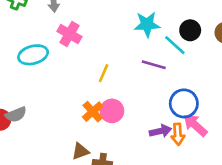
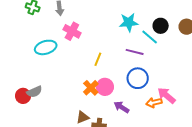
blue circle: (184, 103) -> (138, 78), moved
purple arrow: (160, 131) -> (121, 107), moved, turned -133
orange arrow: (178, 134) -> (154, 102), turned 84

